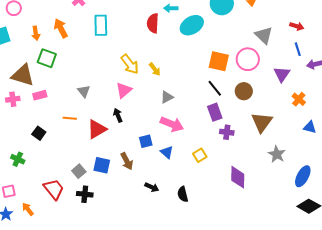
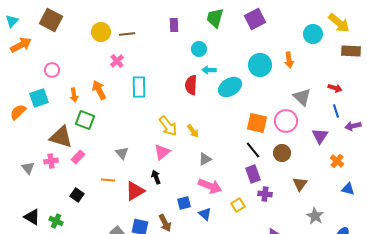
pink rectangle: (40, 95) -> (78, 157), turned -32
brown triangle: (262, 122) -> (300, 184), size x0.7
yellow square: (200, 155) -> (238, 205), moved

